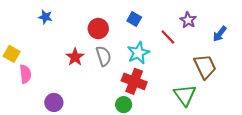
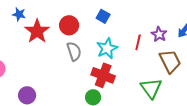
purple star: (188, 20) -> (159, 34), moved
red line: (168, 37) -> (138, 42), moved, turned 56
red star: (75, 57) -> (37, 31), moved, size x1.4

